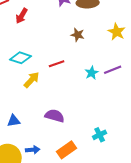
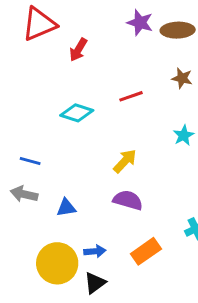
brown star: (78, 35) -> (182, 78), moved
red line: (57, 64) -> (131, 96), moved
yellow arrow: (32, 80) -> (125, 161), moved

